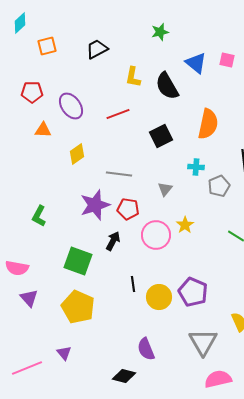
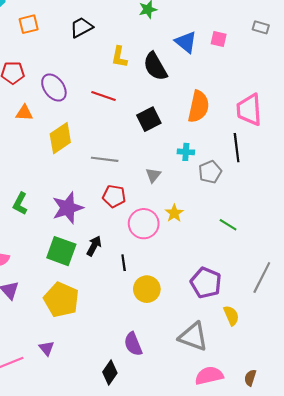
red line: (118, 114) -> (104, 96), turned 40
yellow diamond: (77, 154) -> (60, 138), size x1.4
purple star: (95, 205) -> (68, 208), moved
black arrow: (113, 241) -> (94, 246), moved
black line: (133, 284) -> (124, 263), moved
purple pentagon: (193, 292) -> (206, 283), moved
gray triangle: (203, 342) -> (193, 337), turned -40
black diamond: (124, 376) -> (110, 372), turned -70

